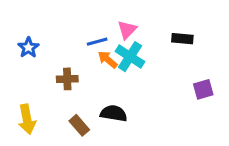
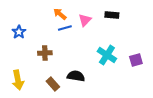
black rectangle: (182, 39) -> (112, 15), moved
cyan cross: (130, 57) -> (107, 55), moved
orange arrow: (108, 60) -> (60, 14), moved

